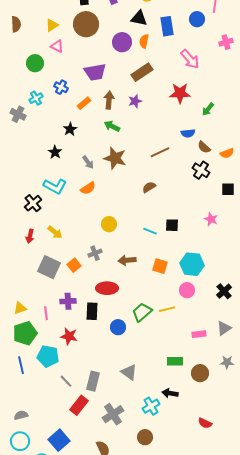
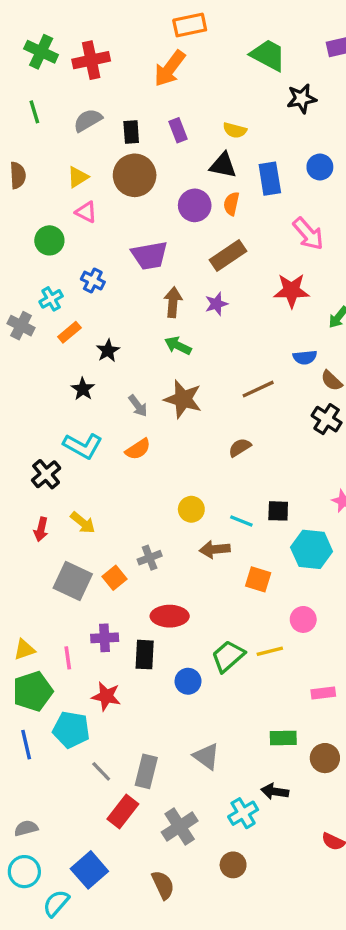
orange rectangle: (84, 103) -> (69, 332), moved
yellow circle: (109, 224) -> (191, 509), moved
brown arrow: (127, 260) -> (215, 549), moved
cyan hexagon: (192, 264) -> (312, 549), moved

